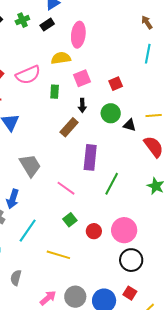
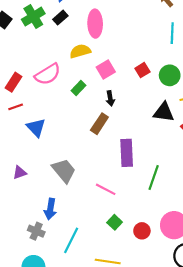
green cross: (22, 20) -> (33, 17), size x1.5
green rectangle: (55, 92) -> (79, 88), turned 48
green circle: (111, 113) -> (170, 75), moved
black triangle: (130, 125) -> (164, 112), size x1.5

